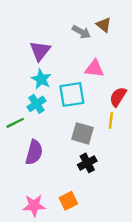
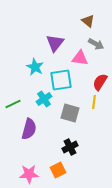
gray arrow: (81, 32) -> (96, 44), moved
purple triangle: (40, 51) -> (55, 43), moved
cyan cross: (36, 104) -> (44, 99), moved
black cross: (87, 163) -> (70, 147), moved

